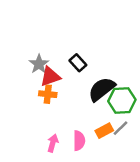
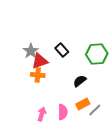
black semicircle: (102, 89) -> (80, 81), moved, size x0.6
green hexagon: (122, 100) -> (97, 54), moved
gray line: (121, 128) -> (95, 110), moved

